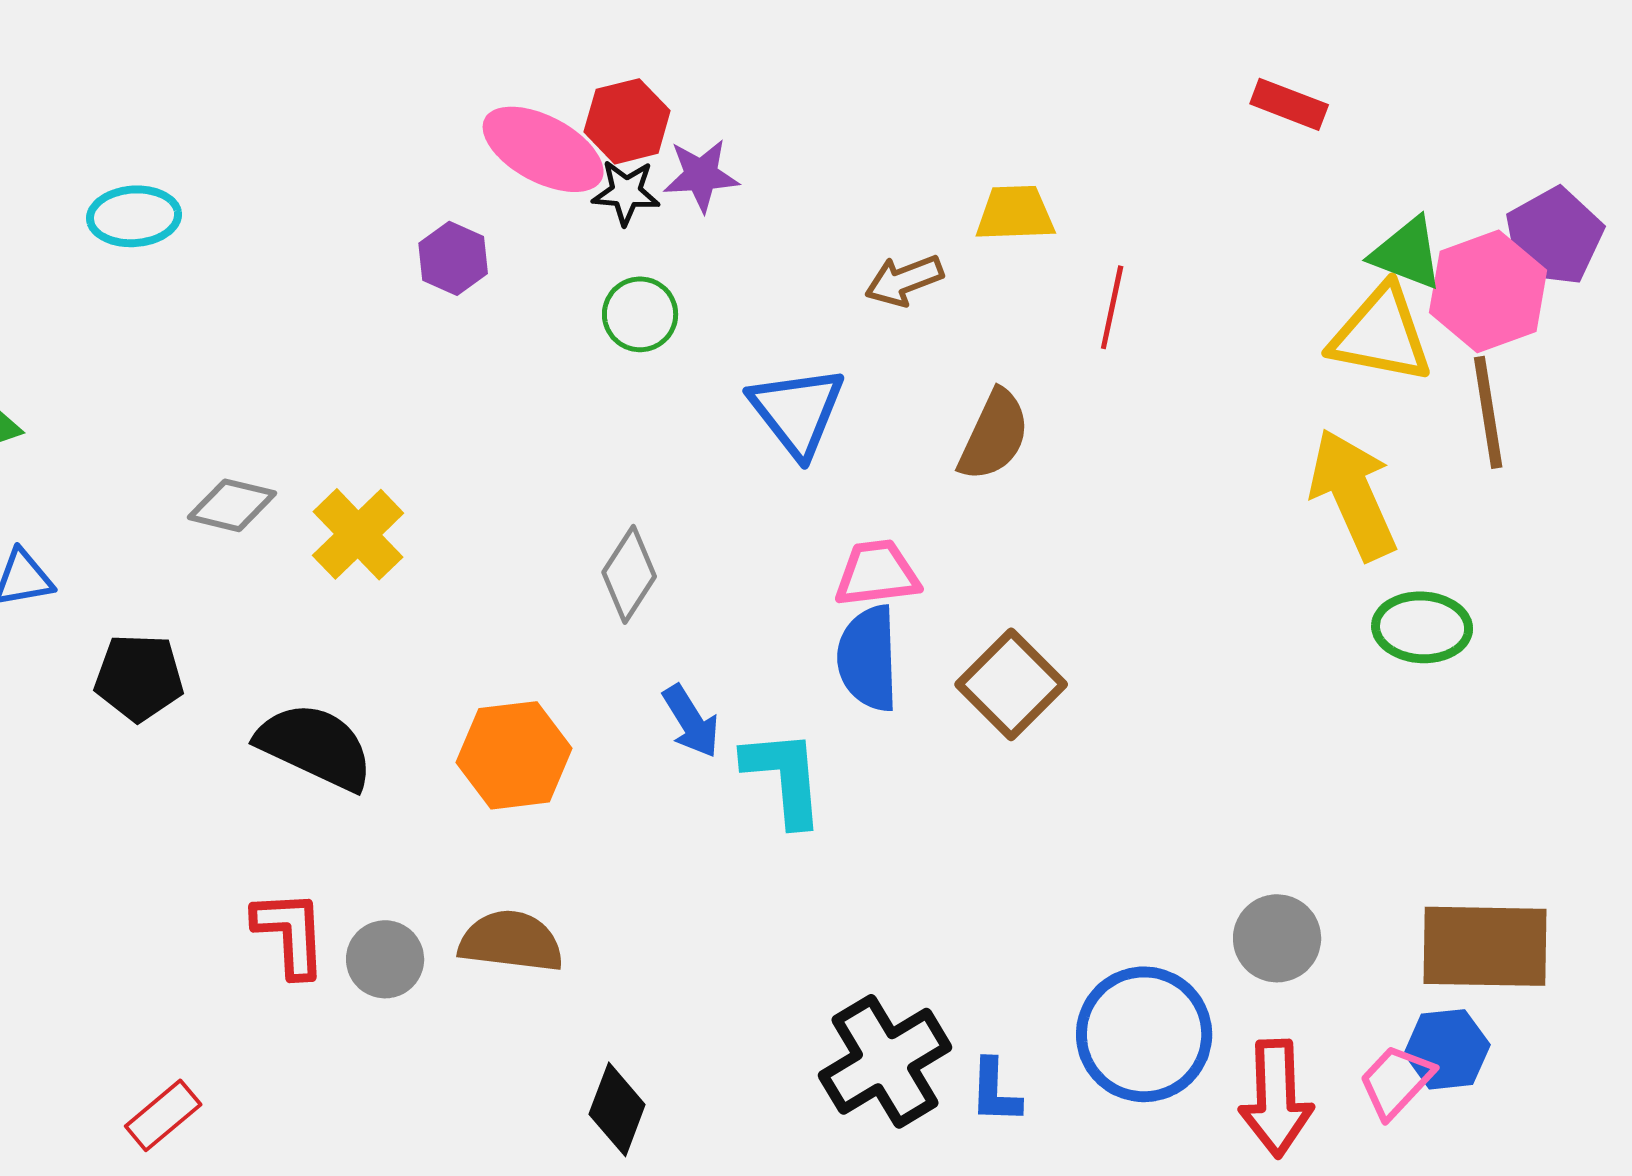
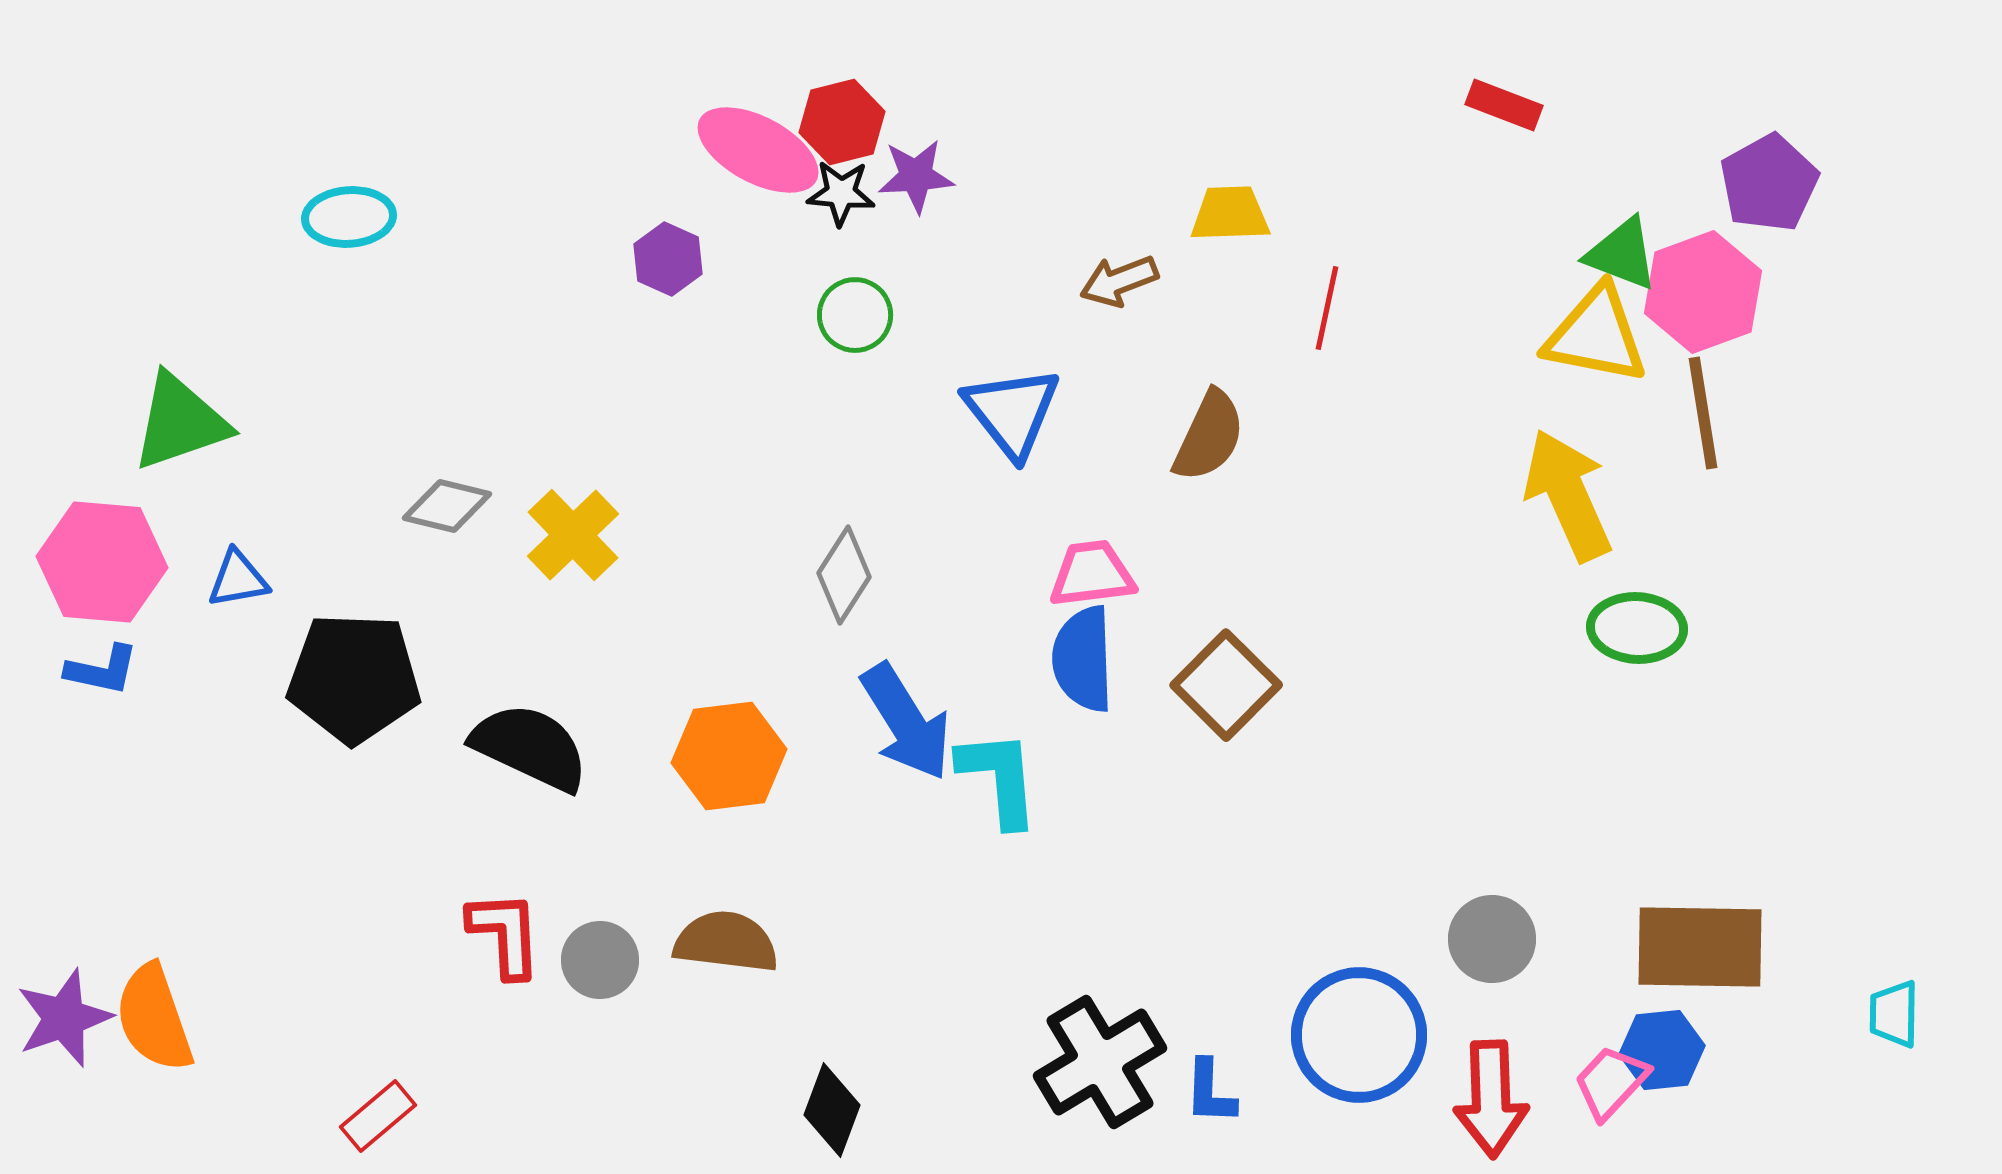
purple pentagon: (1554, 236) -> (1769, 183), moved
black pentagon: (139, 677) -> (354, 678), size x1.5
blue arrow: (691, 721) -> (906, 722), size x1.6

